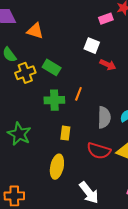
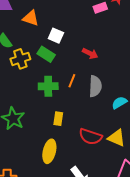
white square: (92, 46) -> (56, 36), moved
red arrow: (108, 65) -> (90, 53), moved
gray semicircle: (104, 117) -> (95, 86), moved

